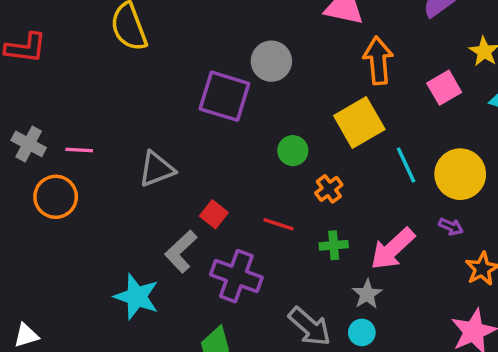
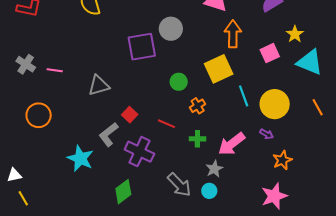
purple square: (224, 96) -> (142, 47), turned -32
orange circle: (56, 197) -> (39, 115), moved

